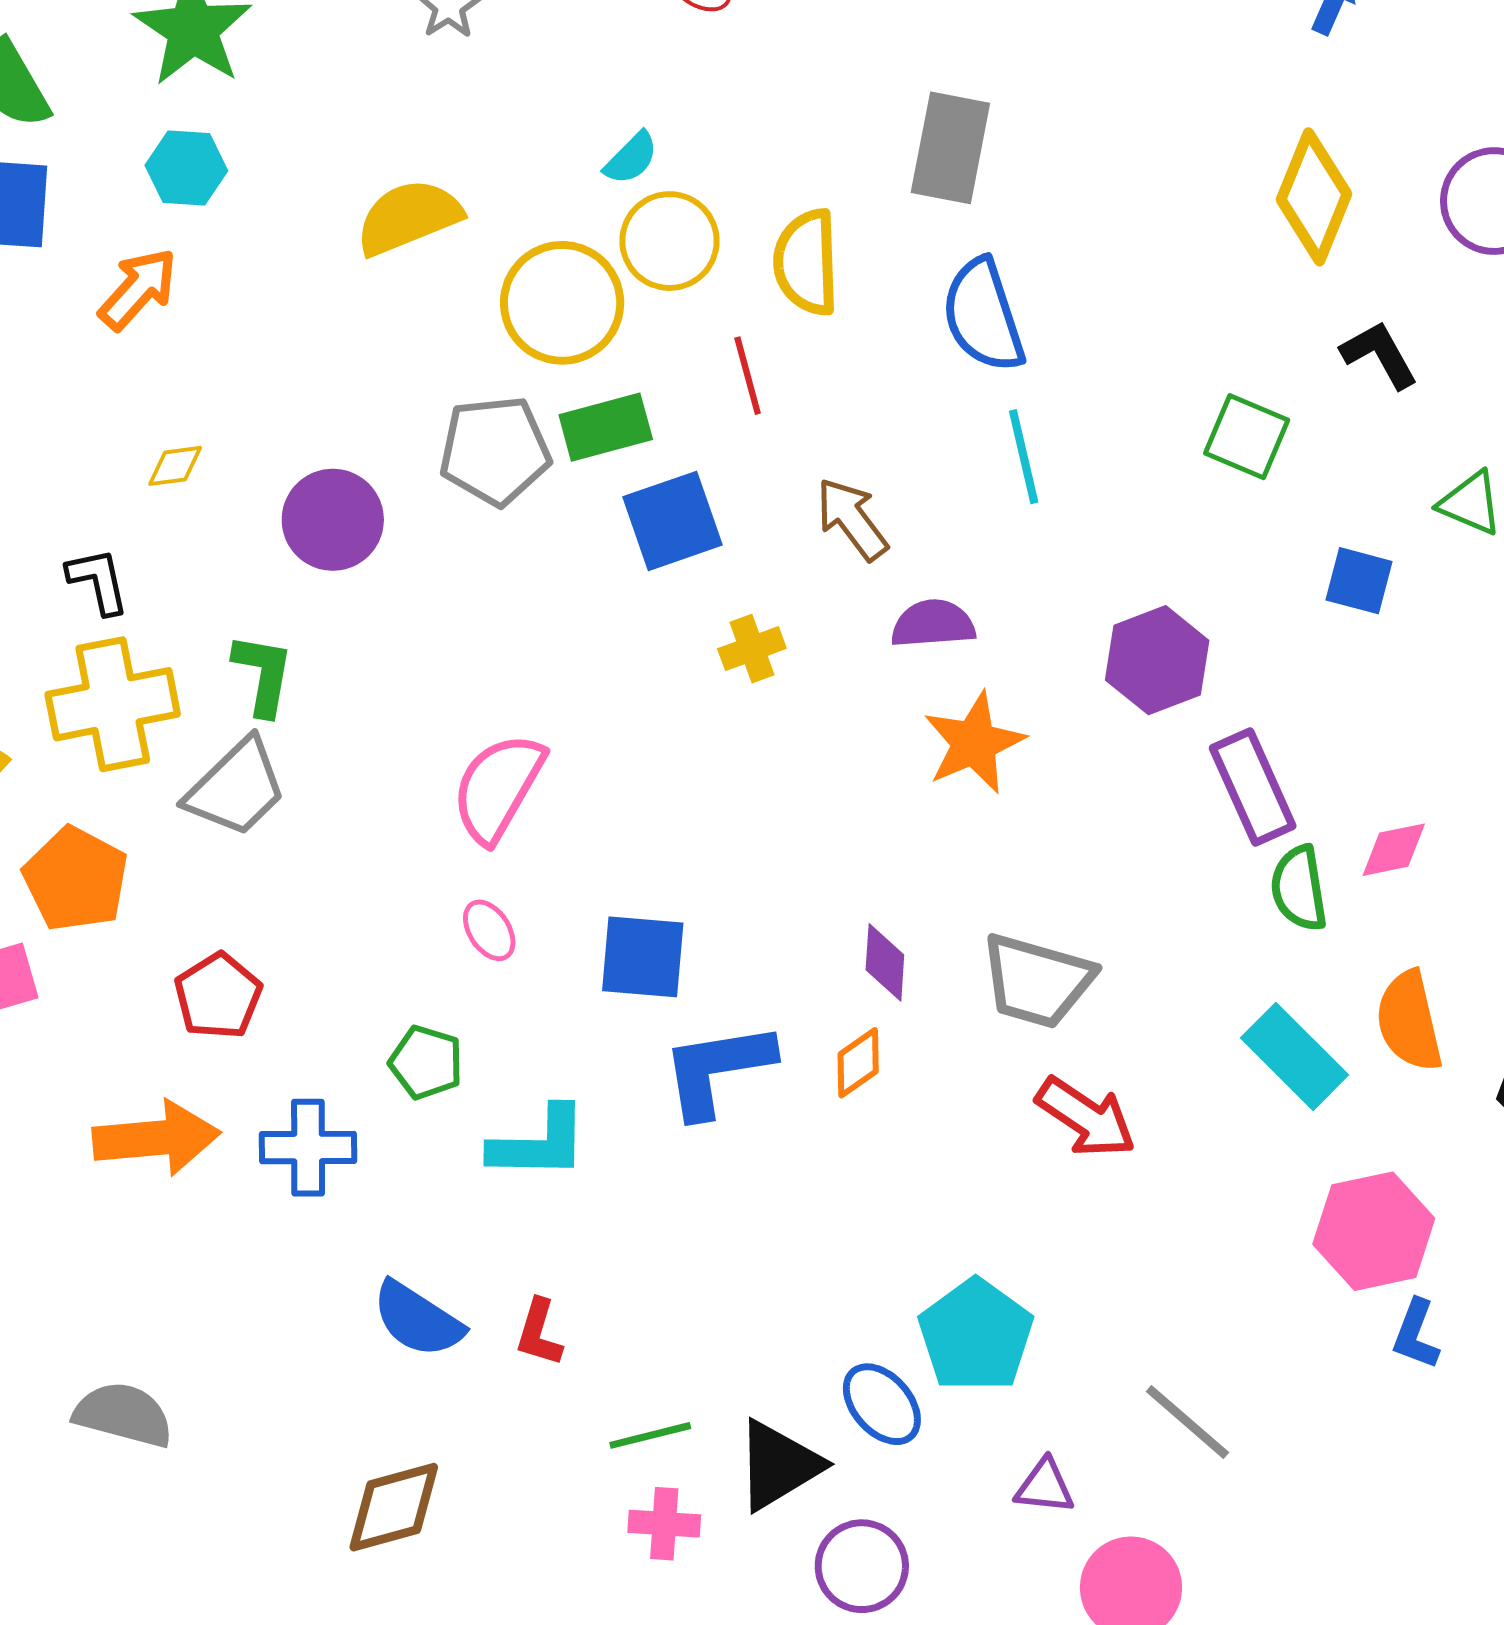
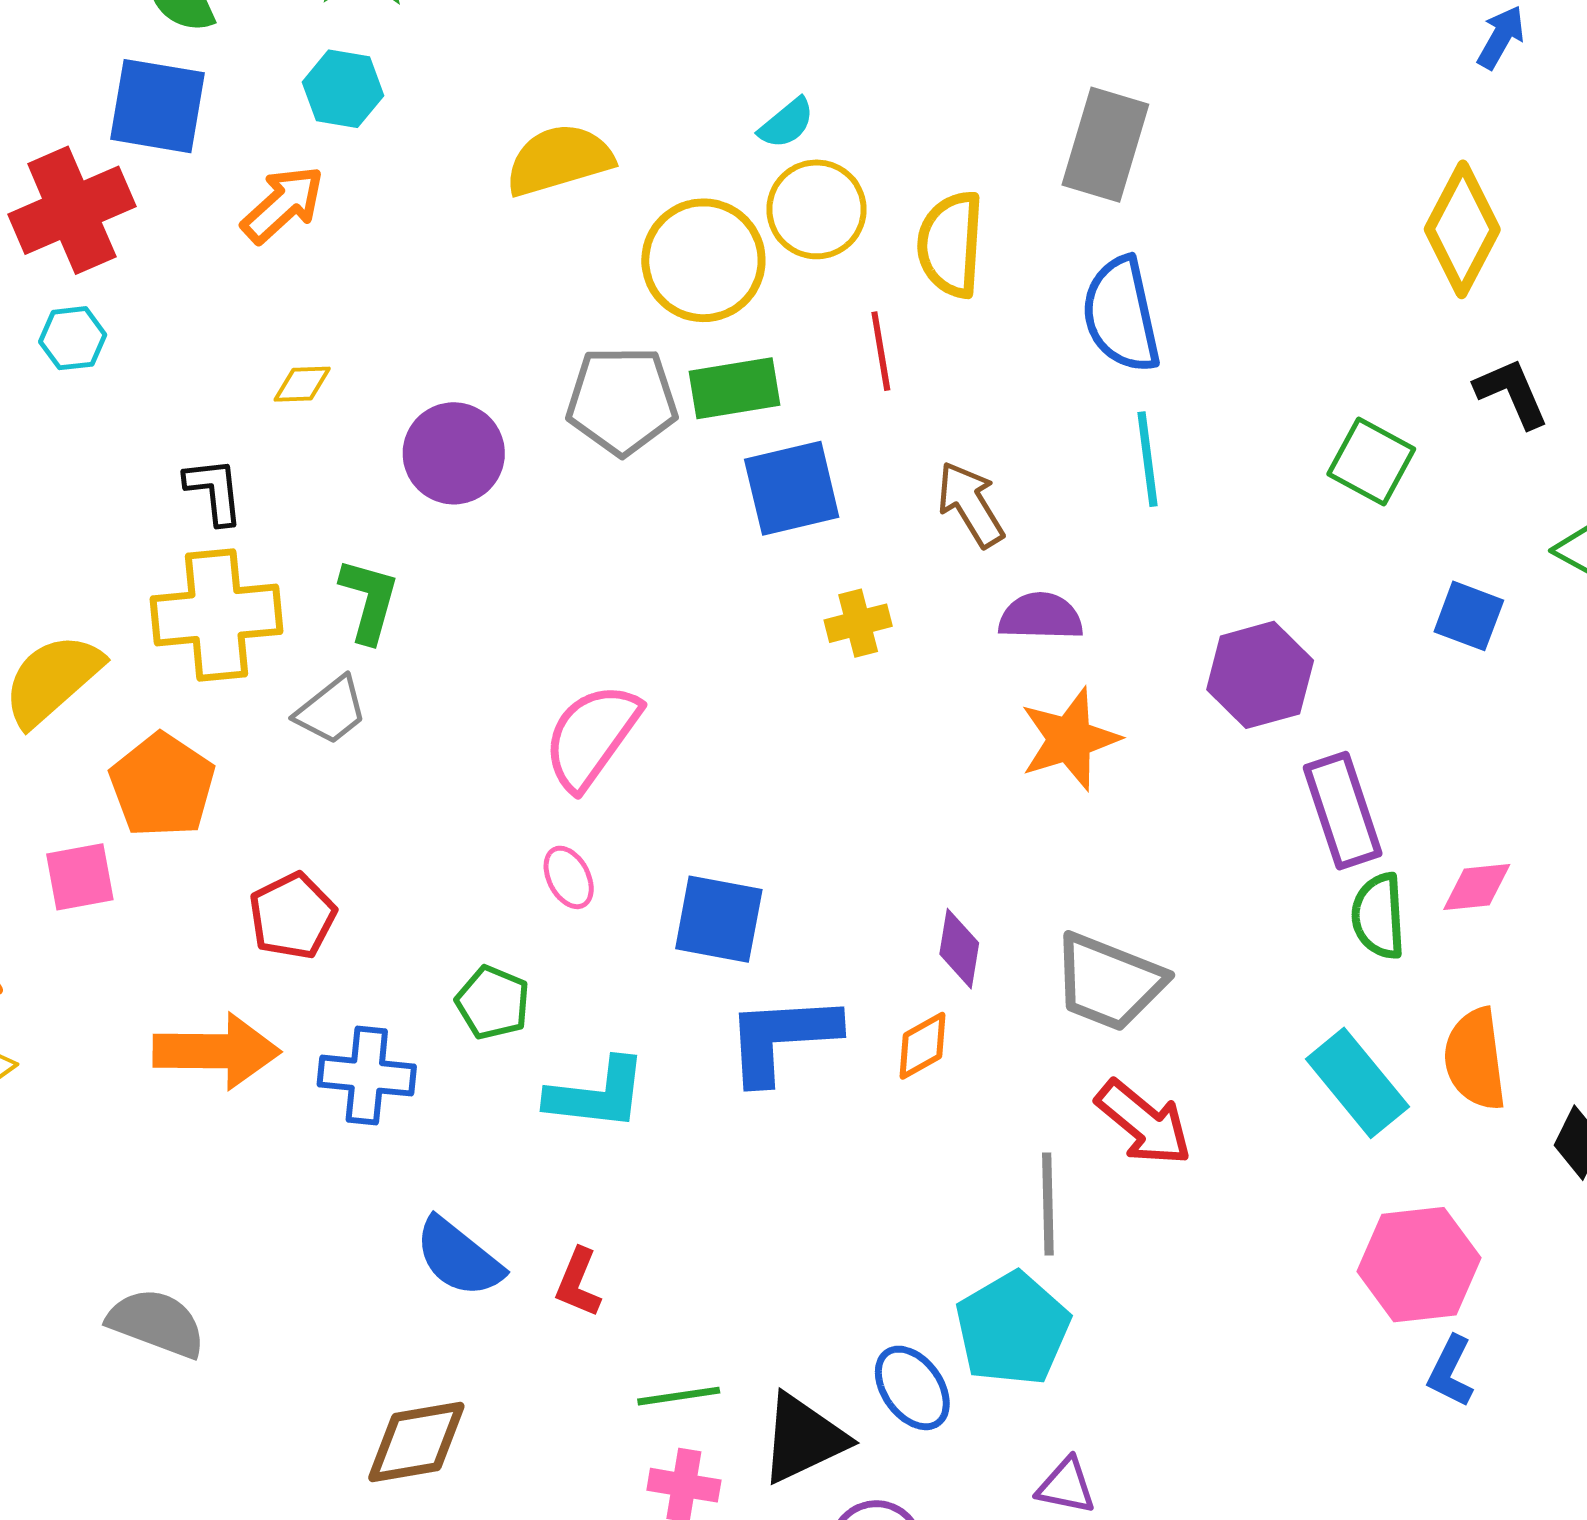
gray trapezoid: (236, 788) -> (331, 711), size x0.7
gray line: (1187, 1422) -> (1048, 1204), moved, turned 42

